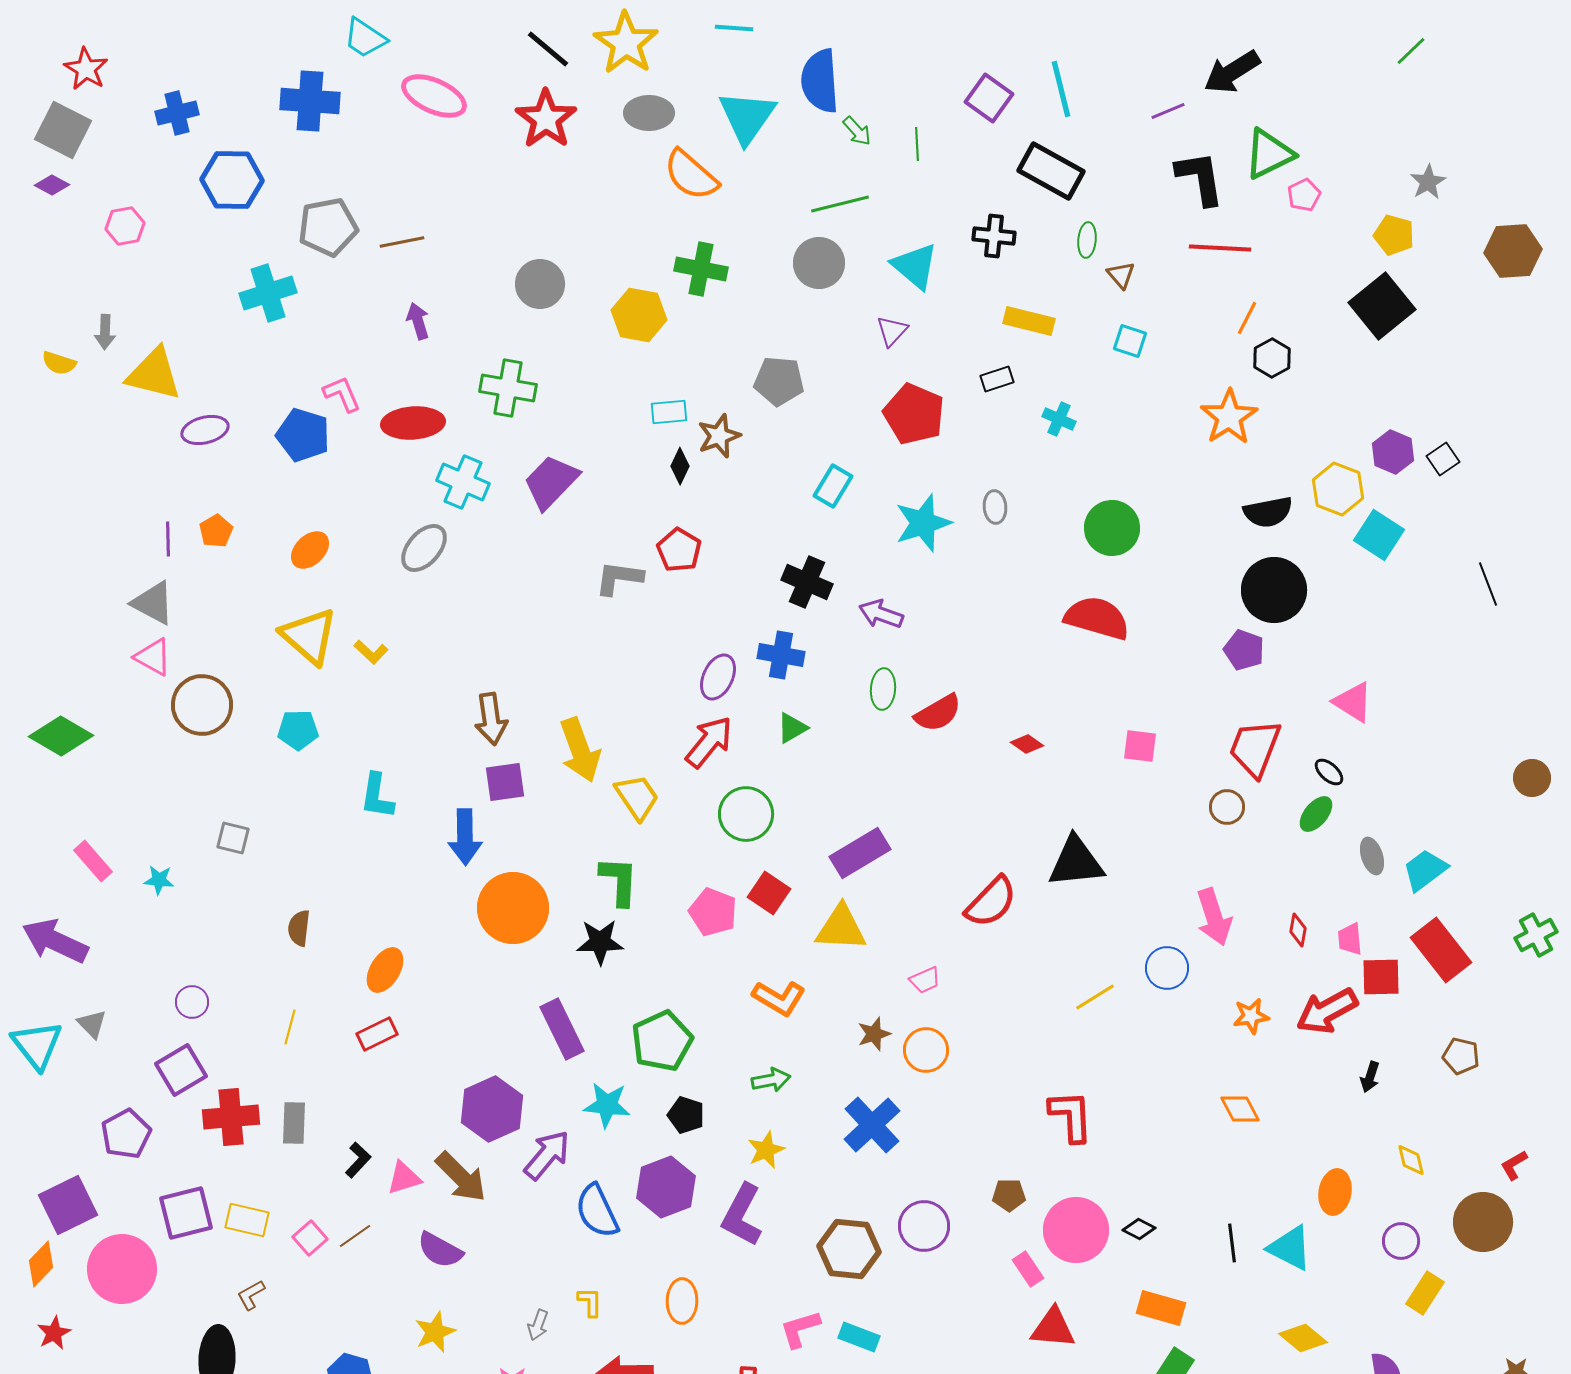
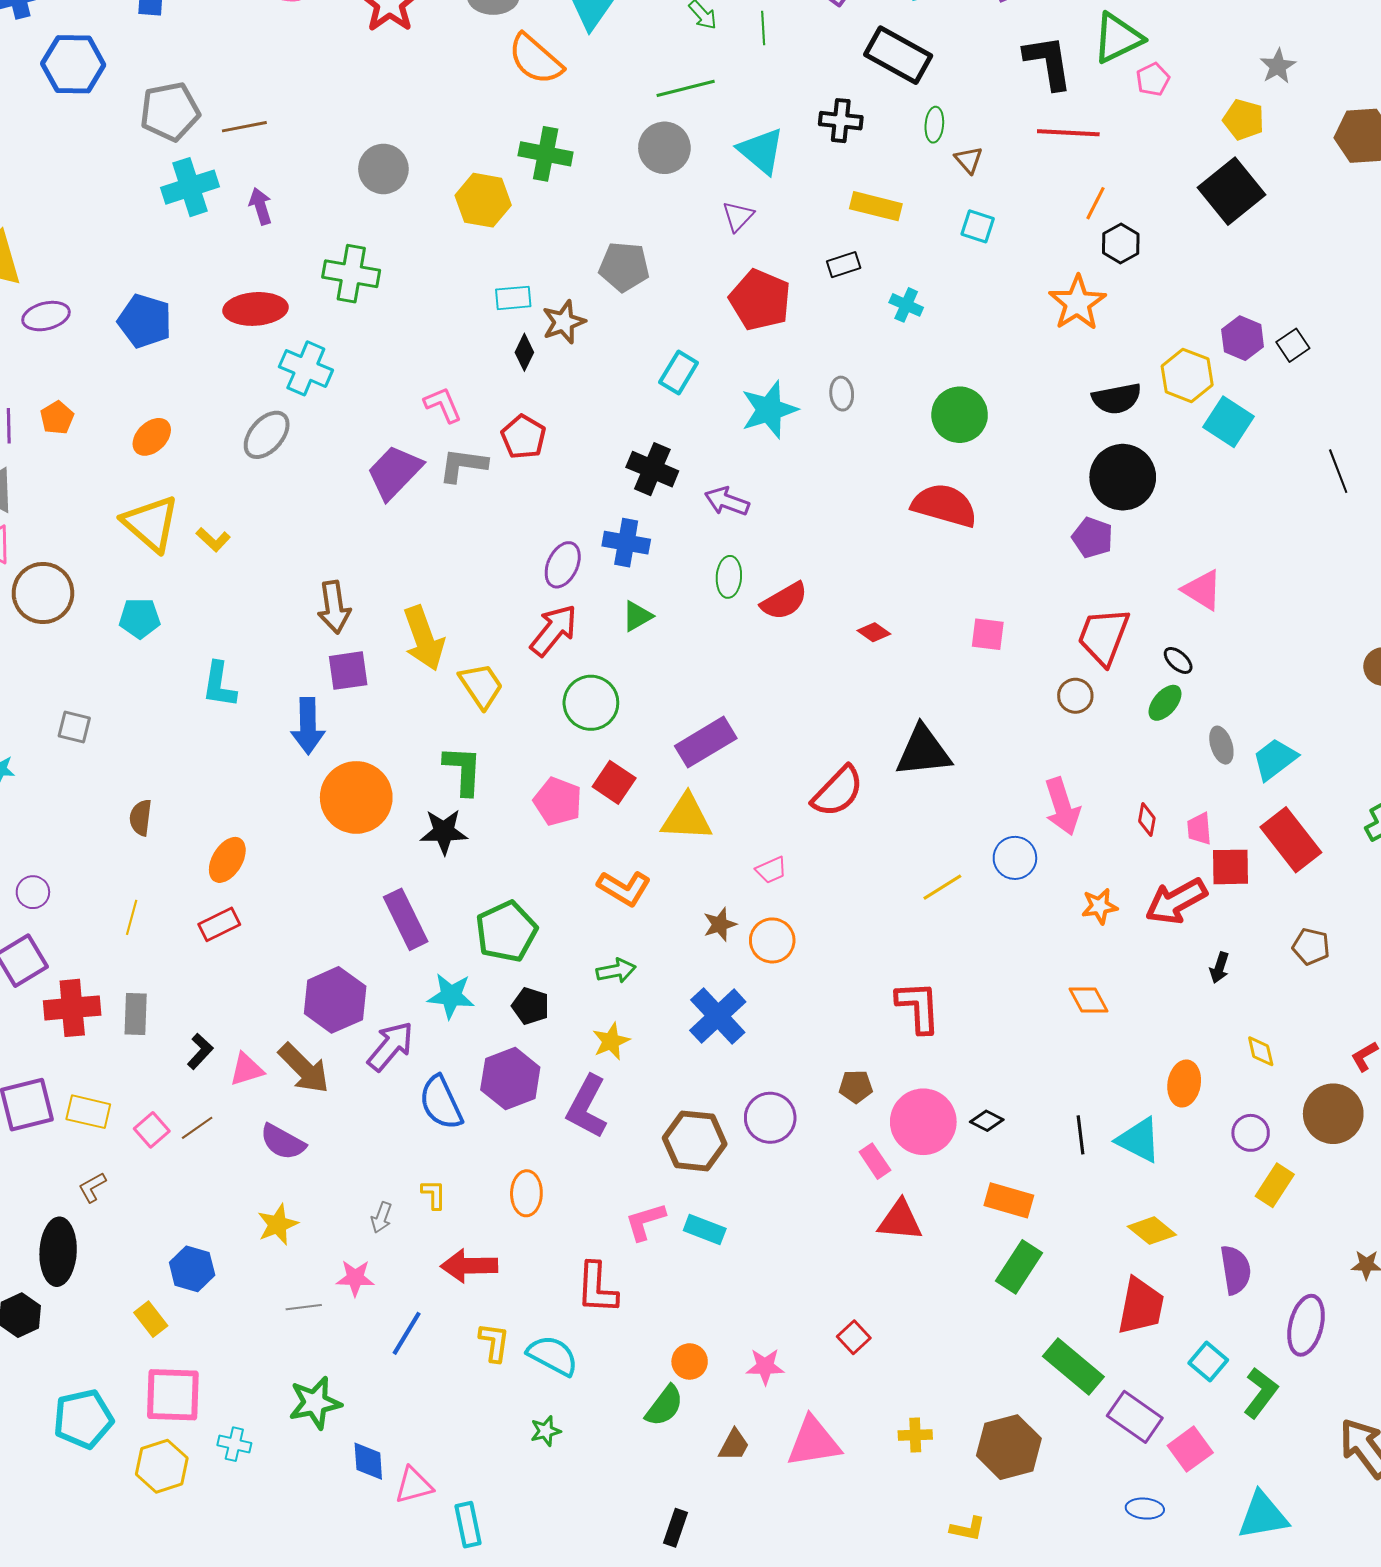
cyan cross: (268, 293) -> (190, 187), moved
pink L-shape: (342, 394) -> (443, 405), moved
purple trapezoid: (551, 482) -> (394, 472), moved

